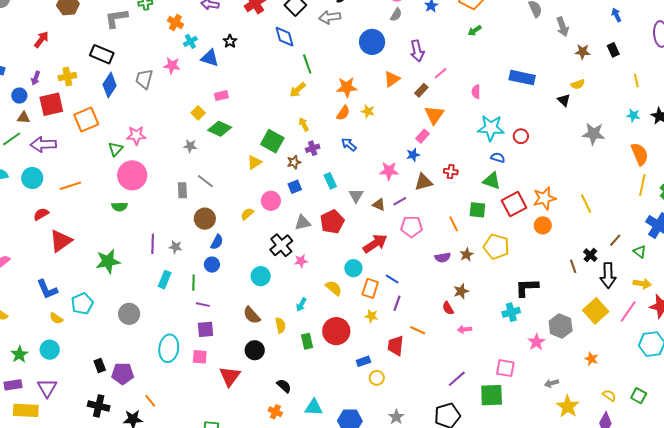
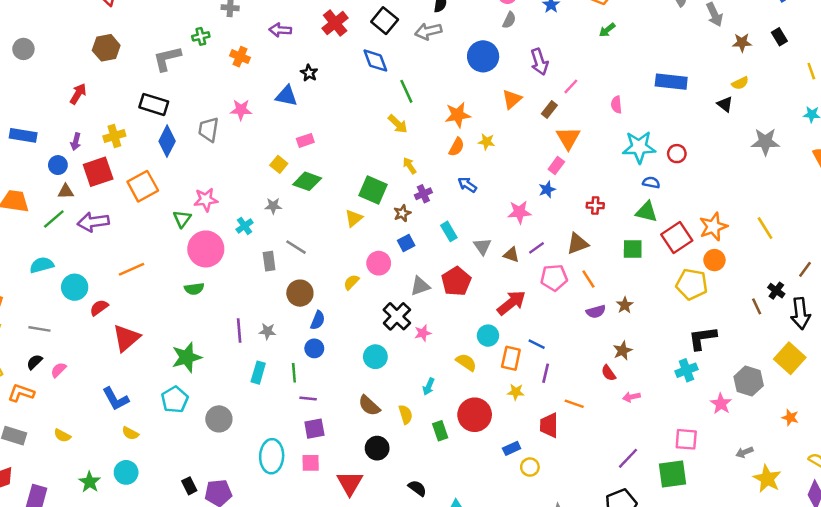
cyan cross: (190, 41) -> (245, 226), moved
yellow arrow: (298, 90) -> (398, 124), turned -90
cyan circle: (32, 178) -> (75, 287), moved
brown triangle: (423, 182) -> (578, 244), moved
orange line: (454, 224) -> (588, 279), moved
yellow pentagon: (496, 247) -> (692, 284), moved
cyan pentagon: (82, 304) -> (175, 400), moved

